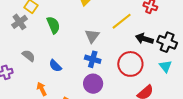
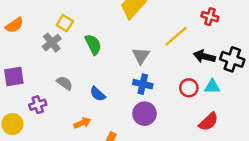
red circle: (130, 64) -> (189, 88), size x0.6
cyan triangle: (165, 66) -> (212, 87), moved, turned -48
orange arrow: (42, 89) -> (82, 123), turned 96

